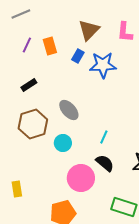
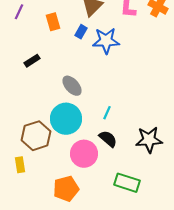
purple line: (27, 45) -> (19, 12), moved
brown hexagon: (33, 124) -> (36, 136), moved
cyan circle: (63, 143) -> (66, 119), size x1.8

